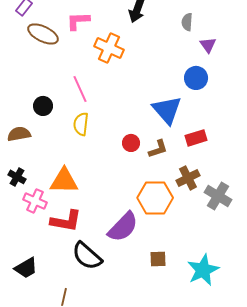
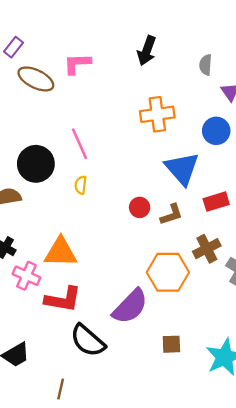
orange cross: (109, 48) -> (157, 114), moved, turned -32
black circle: (43, 106) -> (36, 164), size x1.6
yellow semicircle: (81, 124) -> (81, 185), size x0.7

